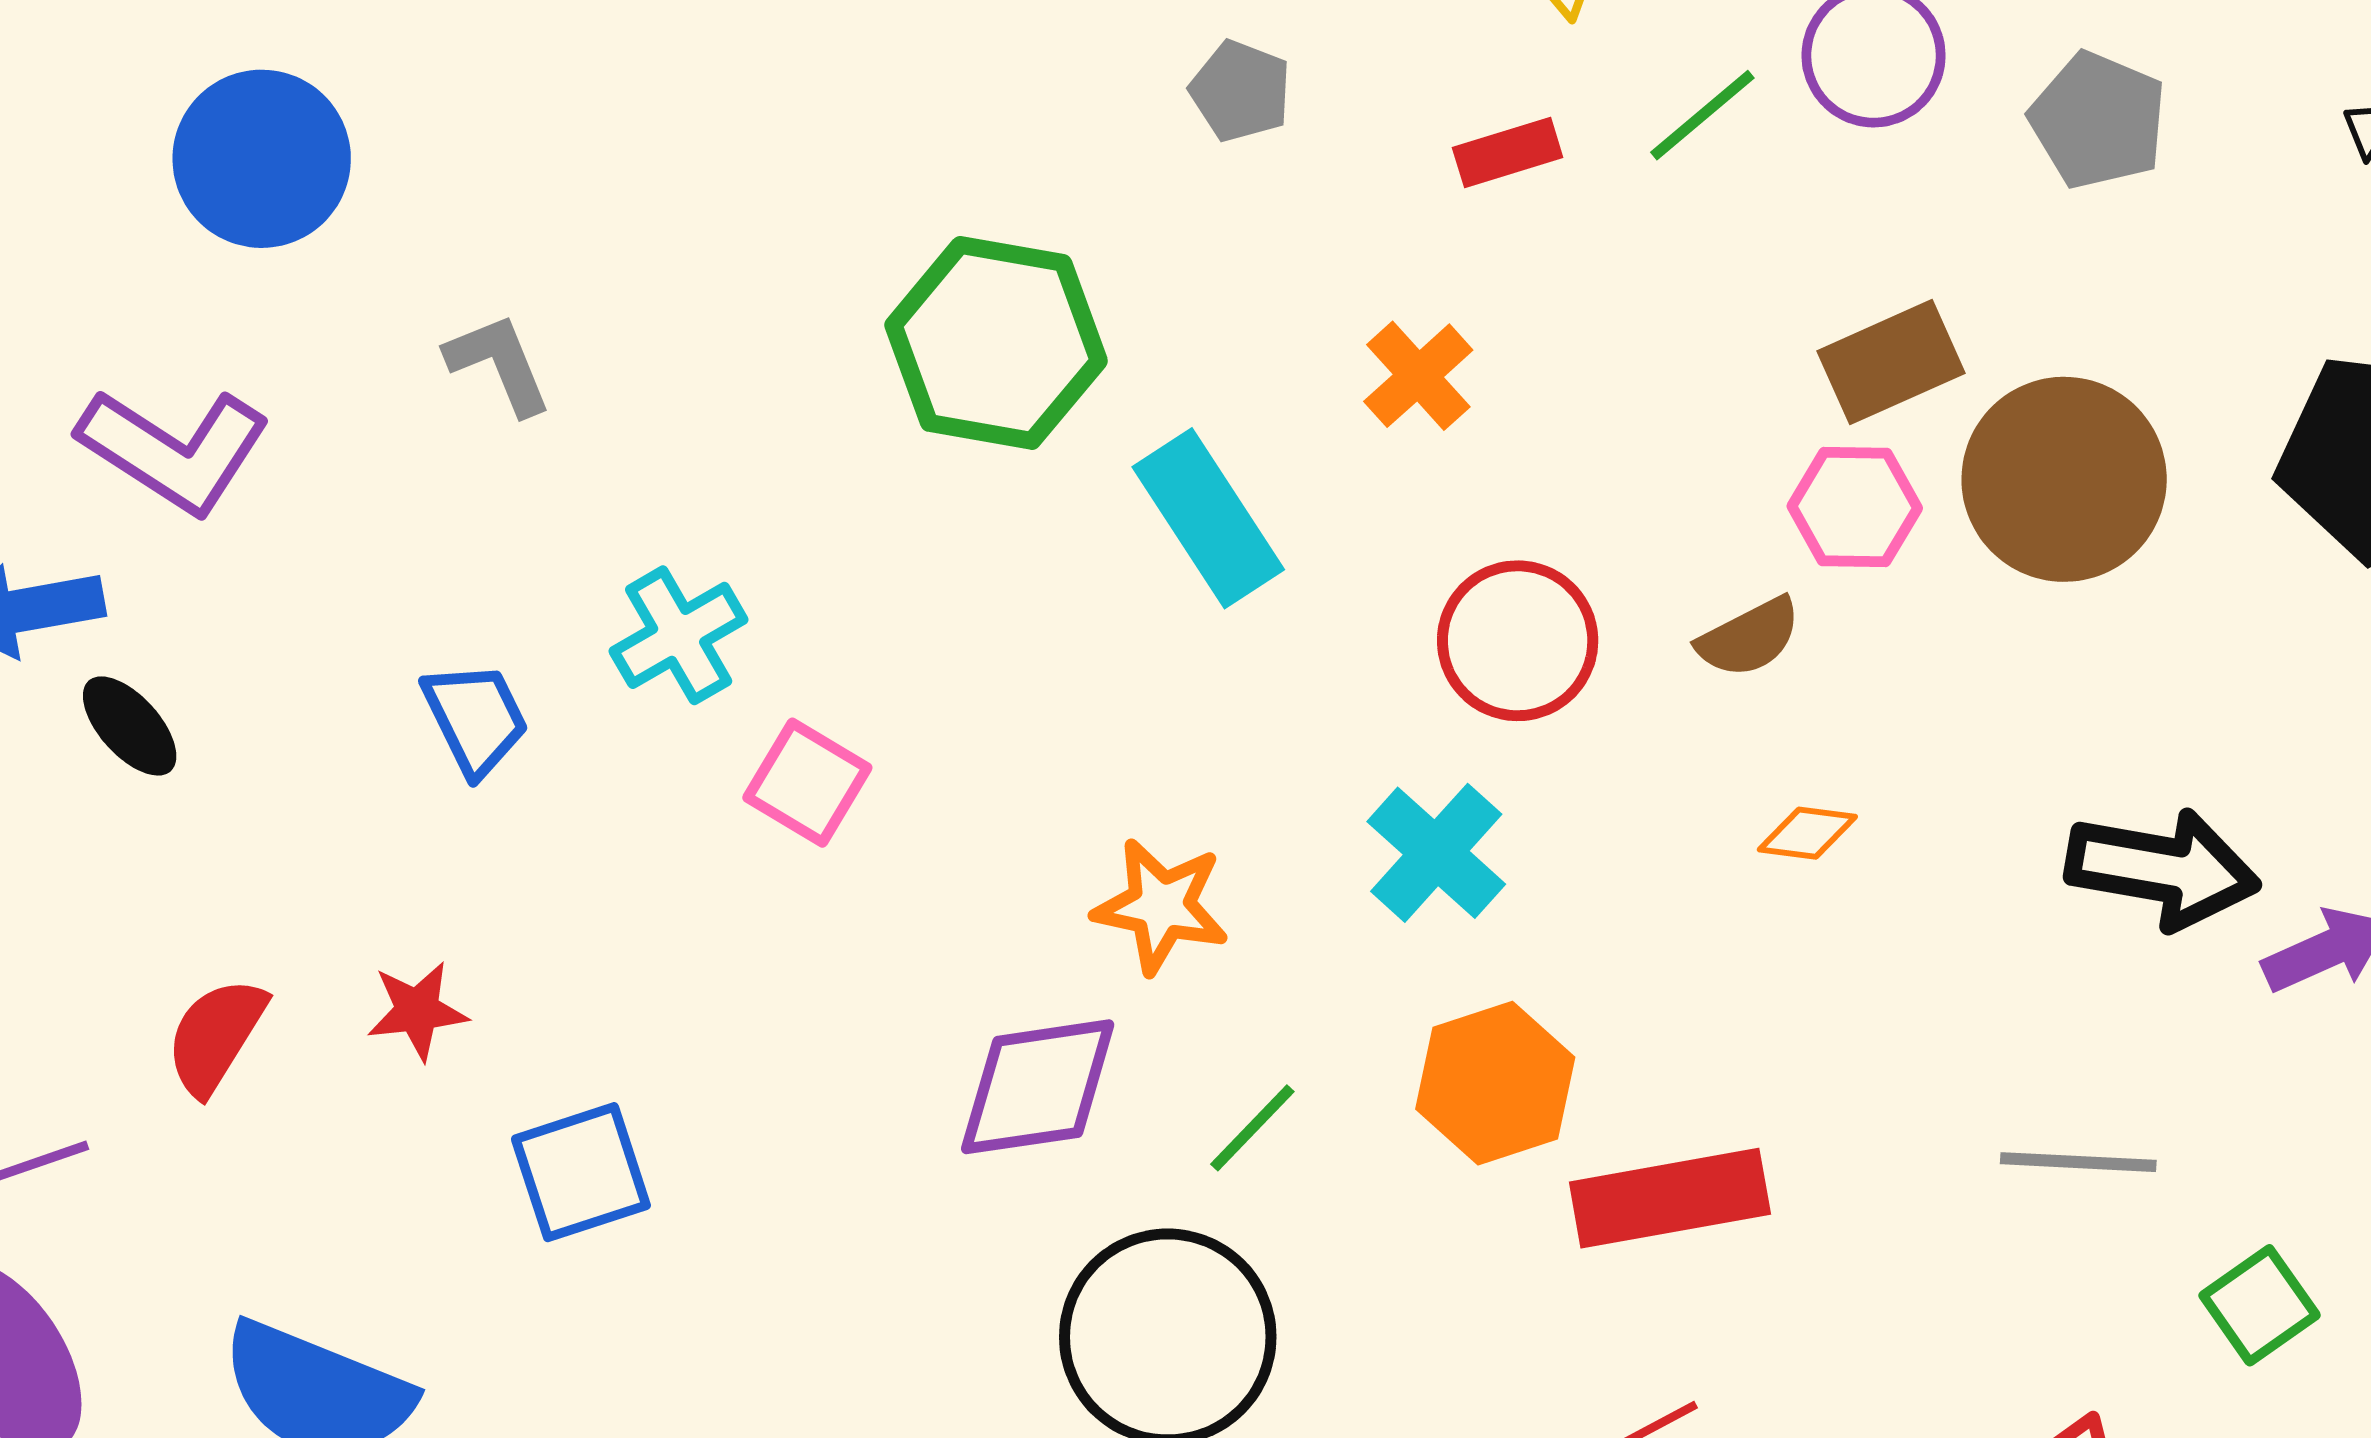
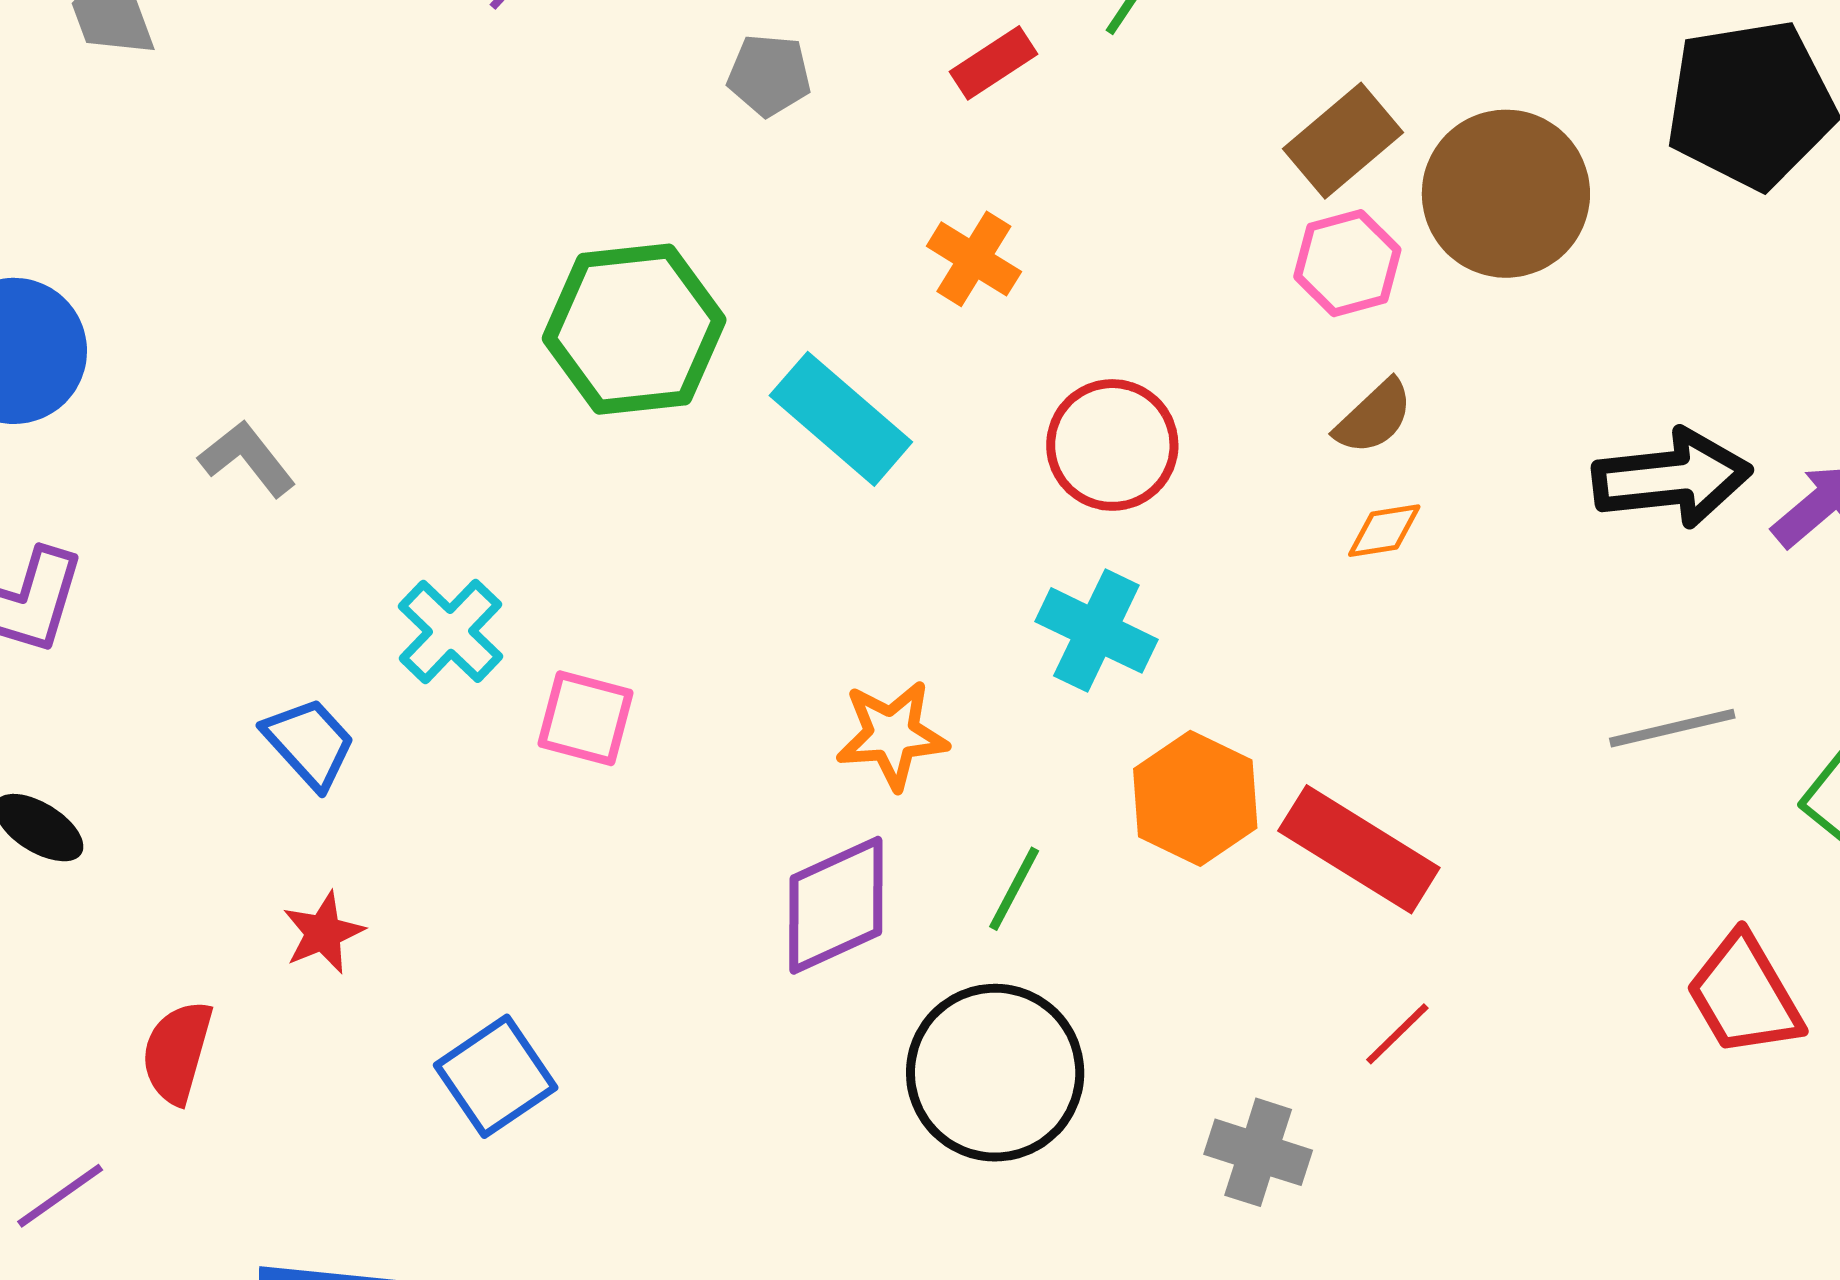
brown semicircle: (1749, 637) -> (1374, 417), moved
red star: (417, 1011) -> (323, 933), moved
red rectangle: (1670, 1198) -> (1359, 849), turned 58

